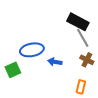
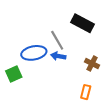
gray line: (83, 38) -> (57, 40), moved
blue arrow: (55, 62) -> (58, 56), moved

